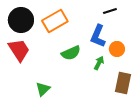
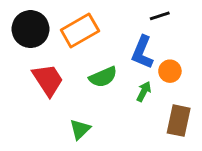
red trapezoid: (19, 50) -> (48, 80), moved
green triangle: (43, 89) -> (80, 129), moved

